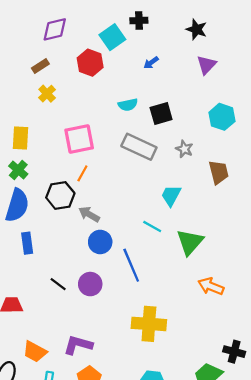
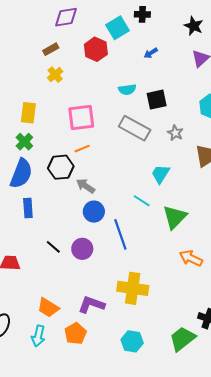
orange line: (82, 173) -> (82, 149), turned 35
purple L-shape: (78, 345) -> (91, 305), moved
orange trapezoid: (35, 352) -> (48, 308), moved

